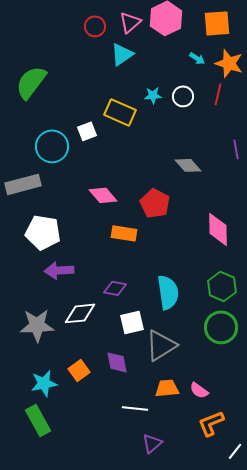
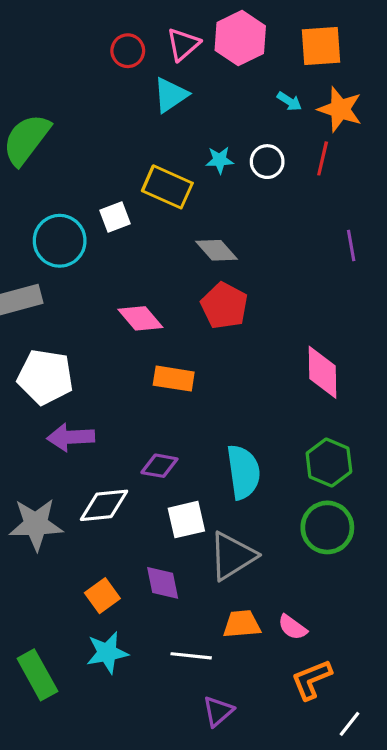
gray diamond: (188, 165) -> (216, 250), moved
red pentagon: (155, 203) -> (224, 306), moved
cyan star: (44, 383) -> (107, 653), moved

